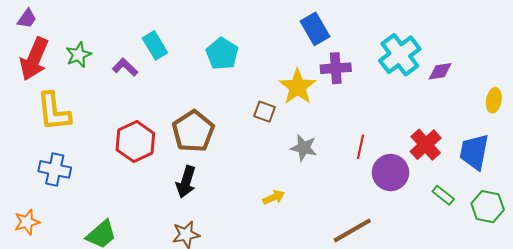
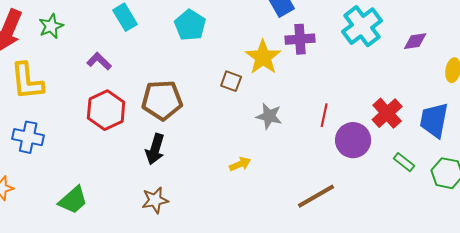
purple L-shape: (125, 67) -> (99, 61), moved
purple diamond: (440, 71) -> (415, 41), moved
brown pentagon: (193, 131) -> (162, 100), turned 30

